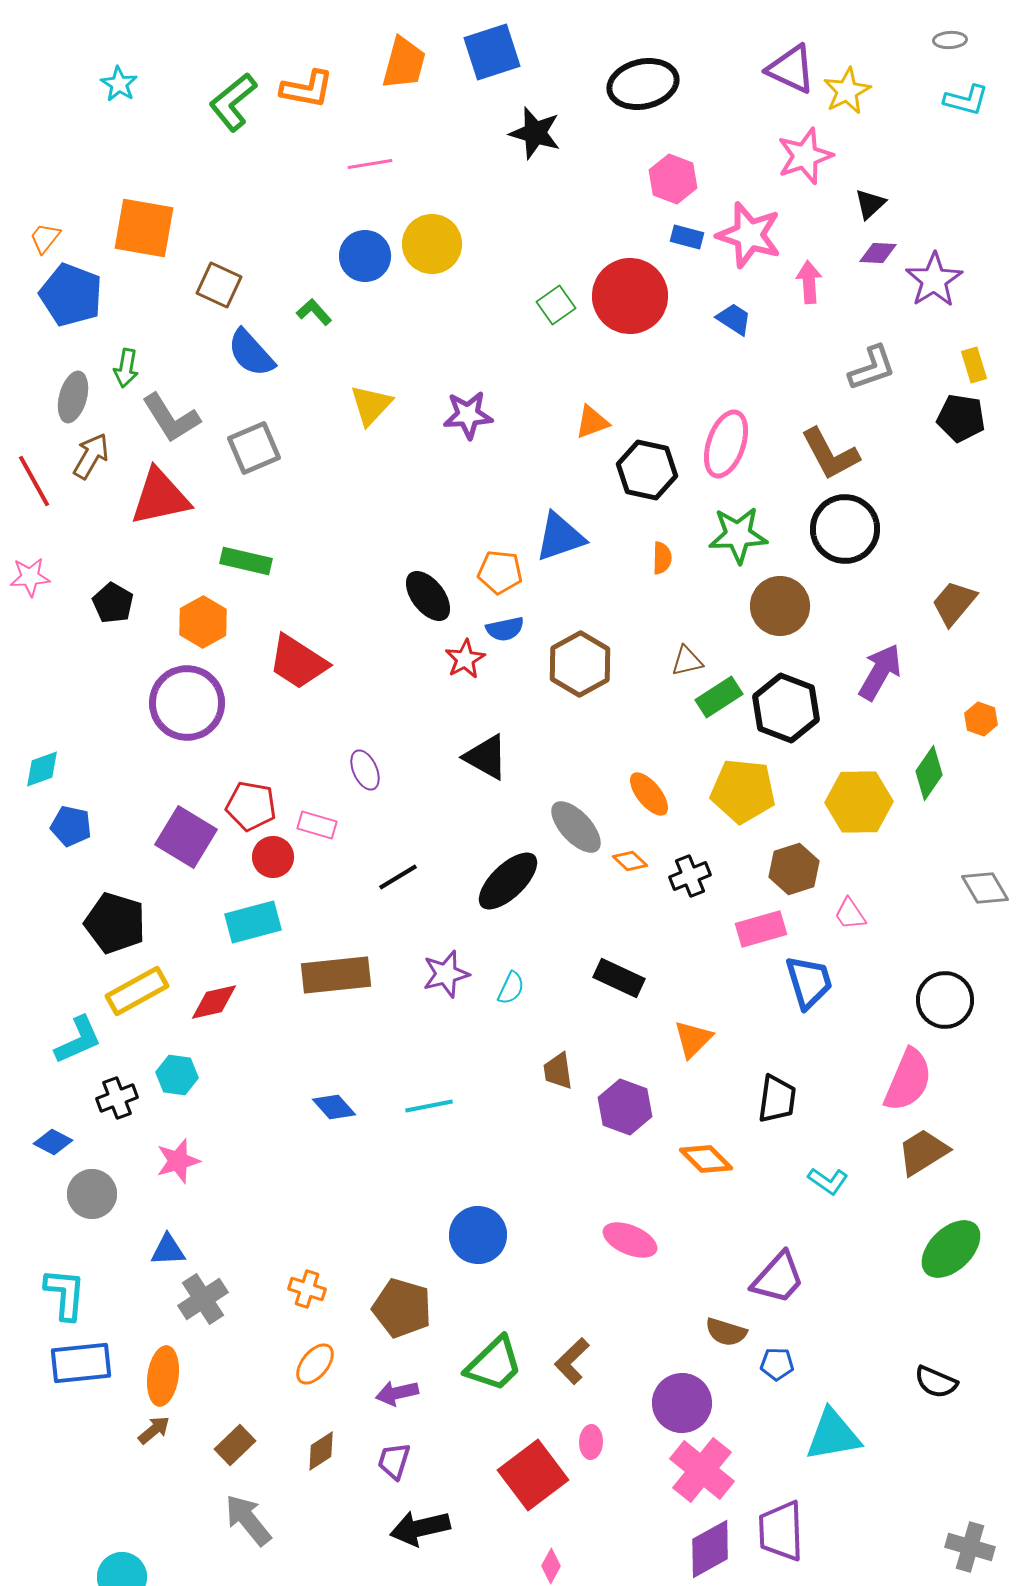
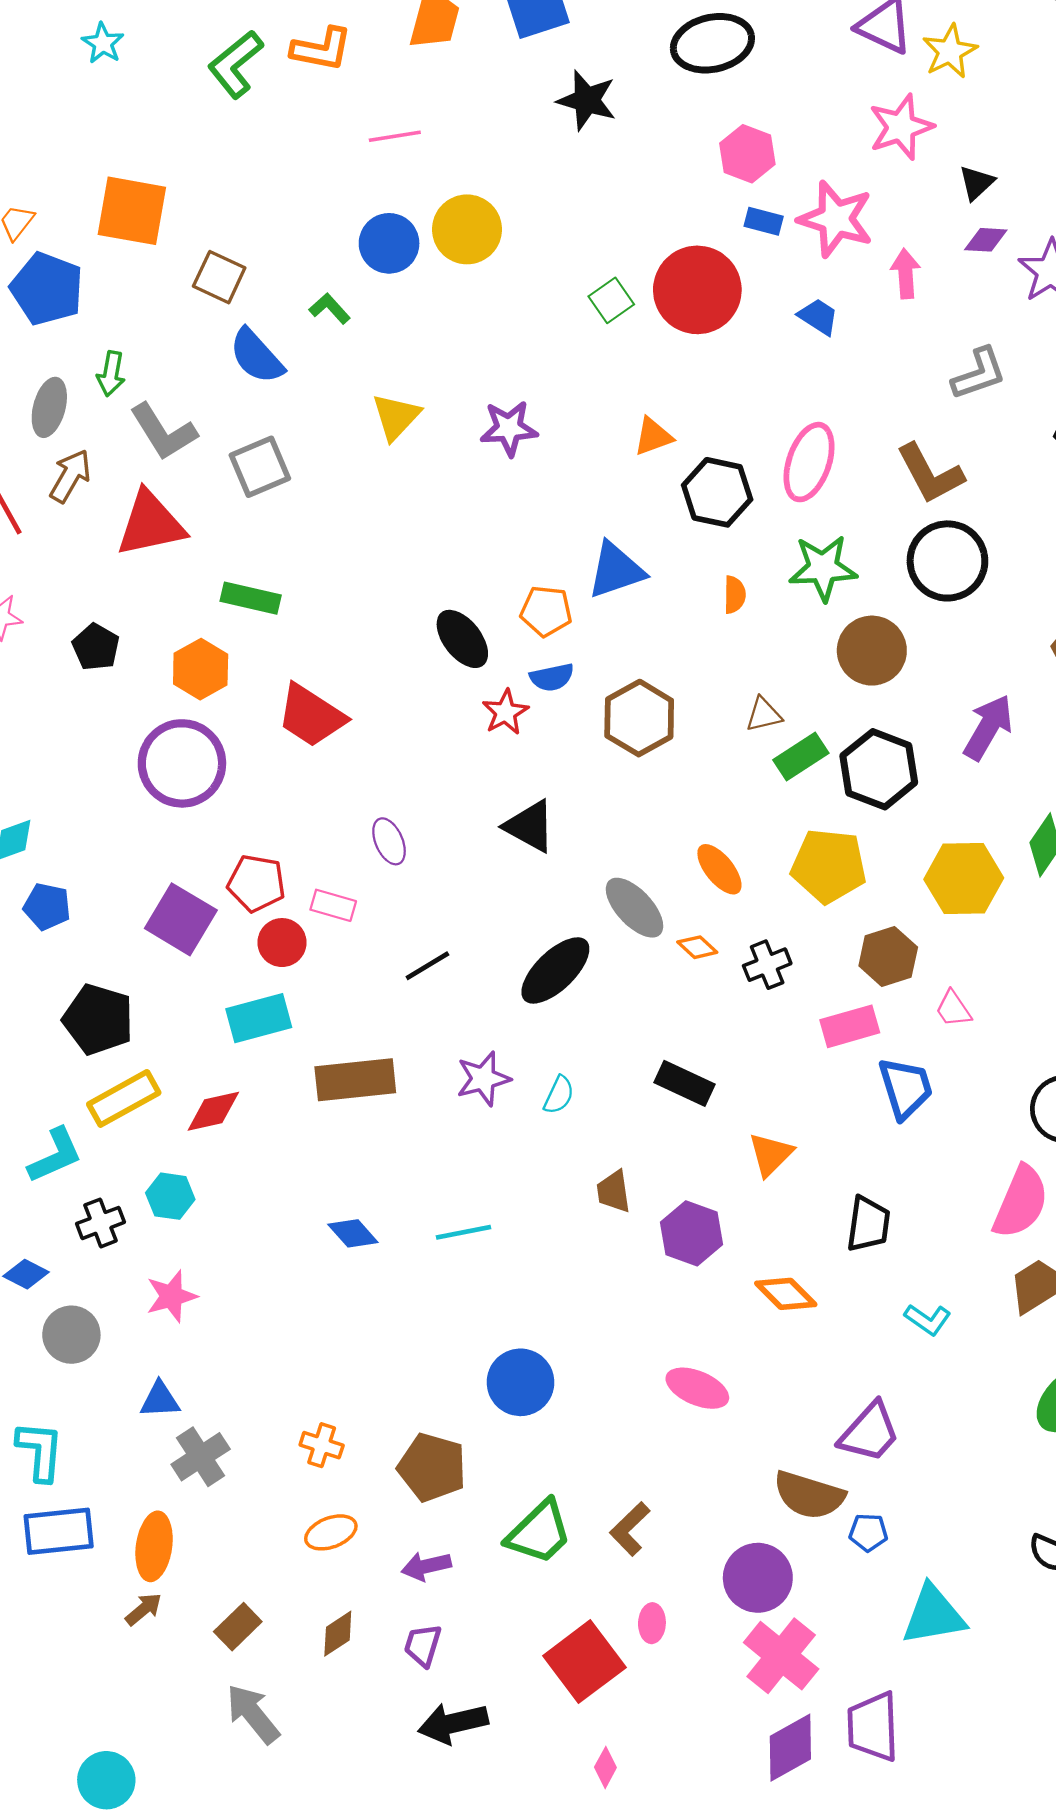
brown semicircle: (726, 1332) -> (809, 1495), size x1.5
orange ellipse: (315, 1364) -> (331, 1532), turned 30

